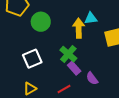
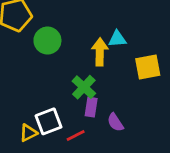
white square: (32, 59) -> (48, 121), moved
purple rectangle: (74, 68) -> (91, 107), turned 48

